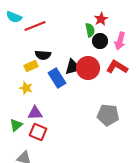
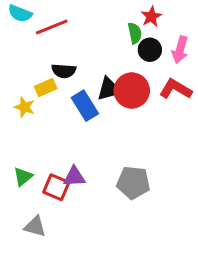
yellow star: (26, 88) -> (24, 107), moved
purple triangle: (35, 113) -> (74, 177), moved
gray pentagon: (108, 115) -> (133, 183), moved

